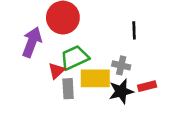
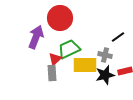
black line: (134, 30) -> (118, 37), moved, turned 56
gray rectangle: (68, 89) -> (52, 73), moved

